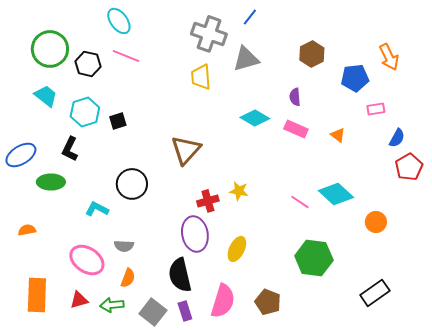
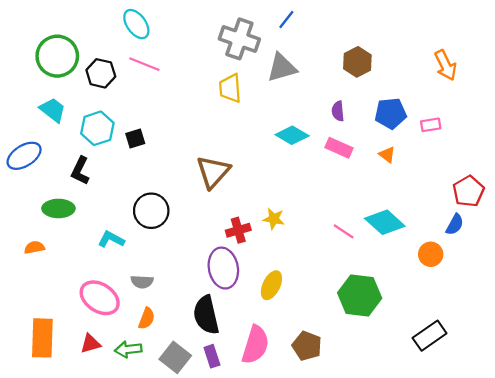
blue pentagon: (355, 78) -> (391, 113), moved
blue semicircle: (397, 138) -> (455, 224), moved
blue ellipse: (21, 155) -> (24, 156), moved
orange semicircle: (27, 230) -> (34, 247), moved

